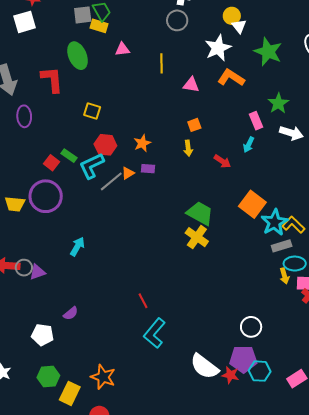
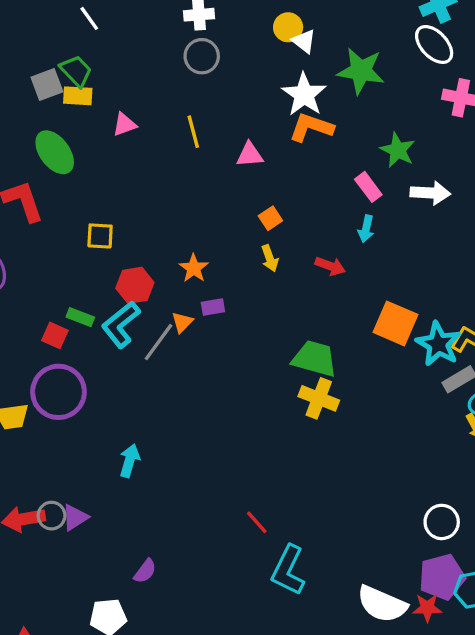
white star: (218, 48) -> (304, 95), moved

